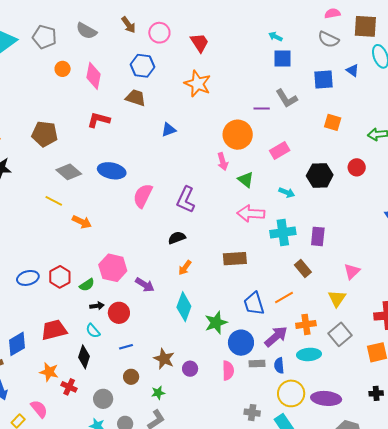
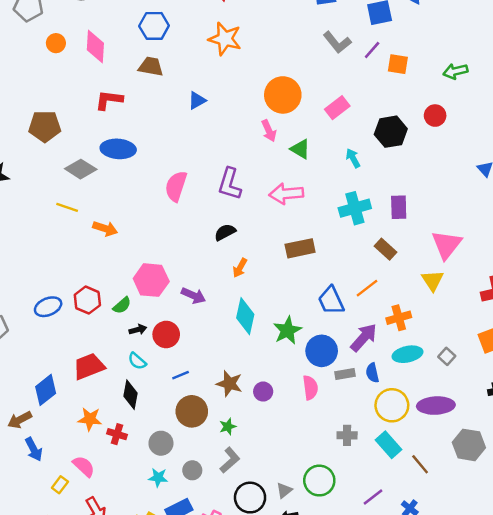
purple line: (262, 109) -> (372, 50), moved, turned -42
blue ellipse: (112, 171) -> (118, 149), moved
cyan arrow: (287, 192) -> (353, 158), turned -133
pink arrow: (251, 214) -> (286, 194), moved
pink triangle: (352, 271) -> (446, 245), size x1.5
gray square: (340, 334) -> (447, 356), moved, size x0.6
brown circle: (131, 377) -> (192, 411), size x1.6

